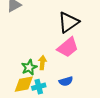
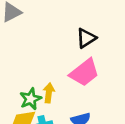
black triangle: (68, 22) -> (86, 38), size x0.7

